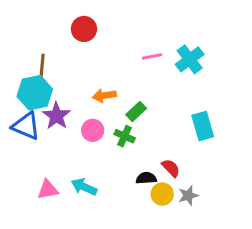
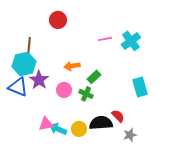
black semicircle: (146, 178) -> (101, 123), size x1.6
pink triangle: (48, 190) -> (46, 124), moved
yellow circle: (162, 194) -> (79, 129), moved

